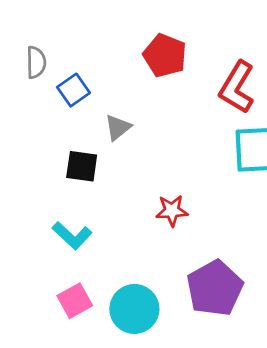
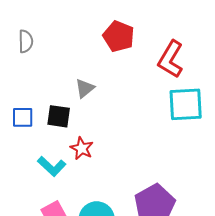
blue square: (73, 90) -> (23, 117), moved, turned 35
red star: (172, 211) -> (82, 148), moved, turned 30

